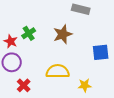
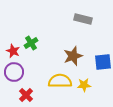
brown star: (63, 34) -> (73, 56), moved
yellow star: (85, 85) -> (84, 85), moved

